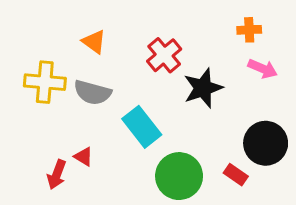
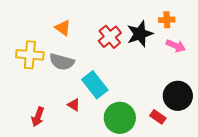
black star: (203, 88) -> (140, 34), moved
red triangle: (84, 157) -> (74, 105), moved

